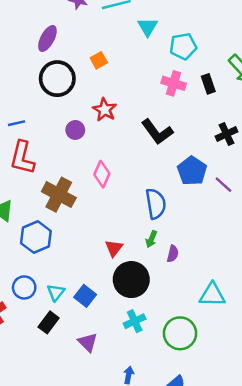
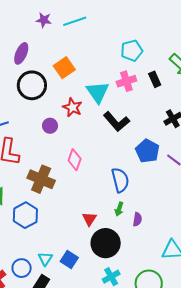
cyan triangle: (148, 27) -> (98, 92), moved, size x1.4
orange square: (99, 60) -> (64, 68), size x1.5
pink cross: (174, 83) -> (126, 81), turned -30
blue circle: (24, 287) -> (22, 268), moved

